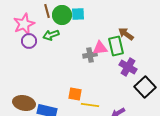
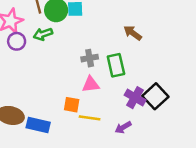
green rectangle: (116, 46) -> (116, 65), moved
pink triangle: (100, 48) -> (91, 84), moved
purple cross: (128, 67) -> (135, 98), moved

